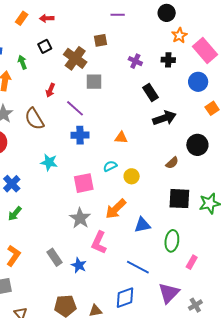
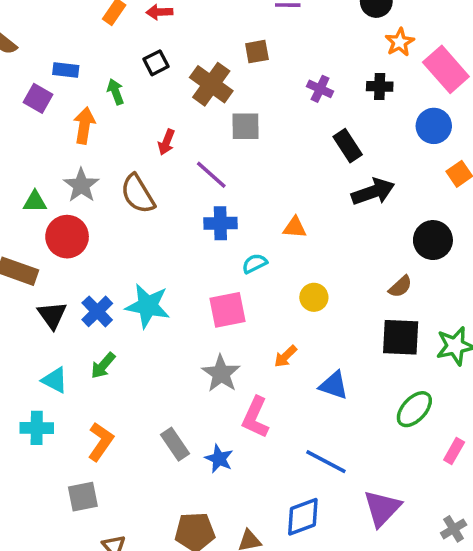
cyan star: (49, 162) -> (148, 306), moved, size x1.4
brown semicircle: (172, 163) -> (400, 287), moved
cyan semicircle: (110, 166) -> (255, 263), moved
orange arrow: (116, 209) -> (286, 356), size x0.6
blue triangle: (142, 225) -> (334, 385), turned 30
green ellipse: (172, 241) -> (414, 409), moved, turned 35
pink rectangle: (192, 262) -> (454, 451), moved
gray cross: (195, 305) -> (454, 529), moved

